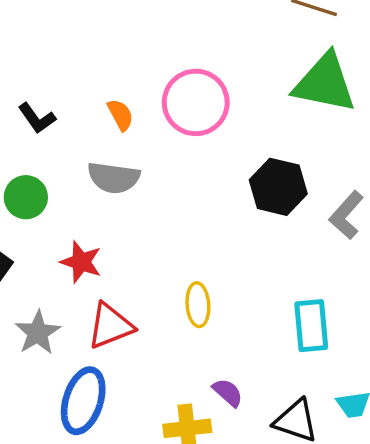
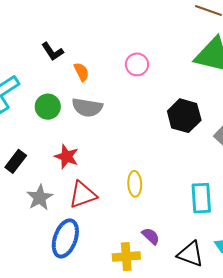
pink circle: (196, 102) -> (137, 64), size x0.6
orange semicircle: (120, 115) -> (81, 72), moved
black L-shape: (37, 118) -> (53, 52), moved
green circle: (26, 197) -> (48, 107), moved

